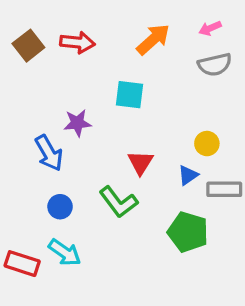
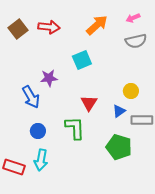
cyan square: (129, 95) -> (82, 60), turned -30
green L-shape: (118, 202) -> (75, 128), turned -145
cyan arrow: (65, 252) -> (41, 160), turned 65

